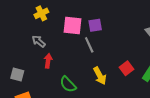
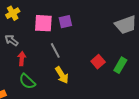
gray line: (89, 45) -> (55, 50), moved
yellow arrow: (100, 76) -> (62, 75), moved
green semicircle: (68, 84) -> (27, 81), moved

